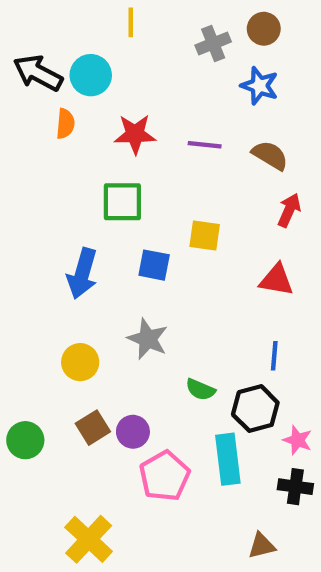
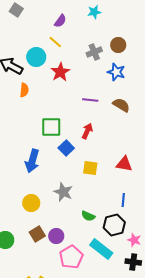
yellow line: (131, 22) -> (55, 42), turned -48
cyan circle: (91, 75) -> (36, 57), moved
red star: (135, 134) -> (60, 72), moved, turned -30
red arrow: (289, 210) -> (87, 131), moved
yellow square: (205, 236) -> (90, 168), moved
blue square: (154, 265) -> (66, 148), moved, turned 35
cyan rectangle: (228, 459) -> (101, 249), turned -45

